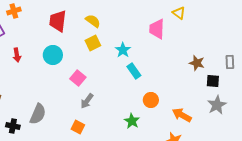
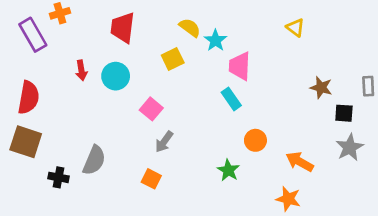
yellow triangle: (179, 13) -> (295, 28), moved
yellow semicircle: (93, 21) -> (190, 28), moved
pink trapezoid: (157, 29) -> (240, 66), moved
cyan star: (123, 50) -> (215, 40), moved
red arrow: (17, 55) -> (81, 70), moved

